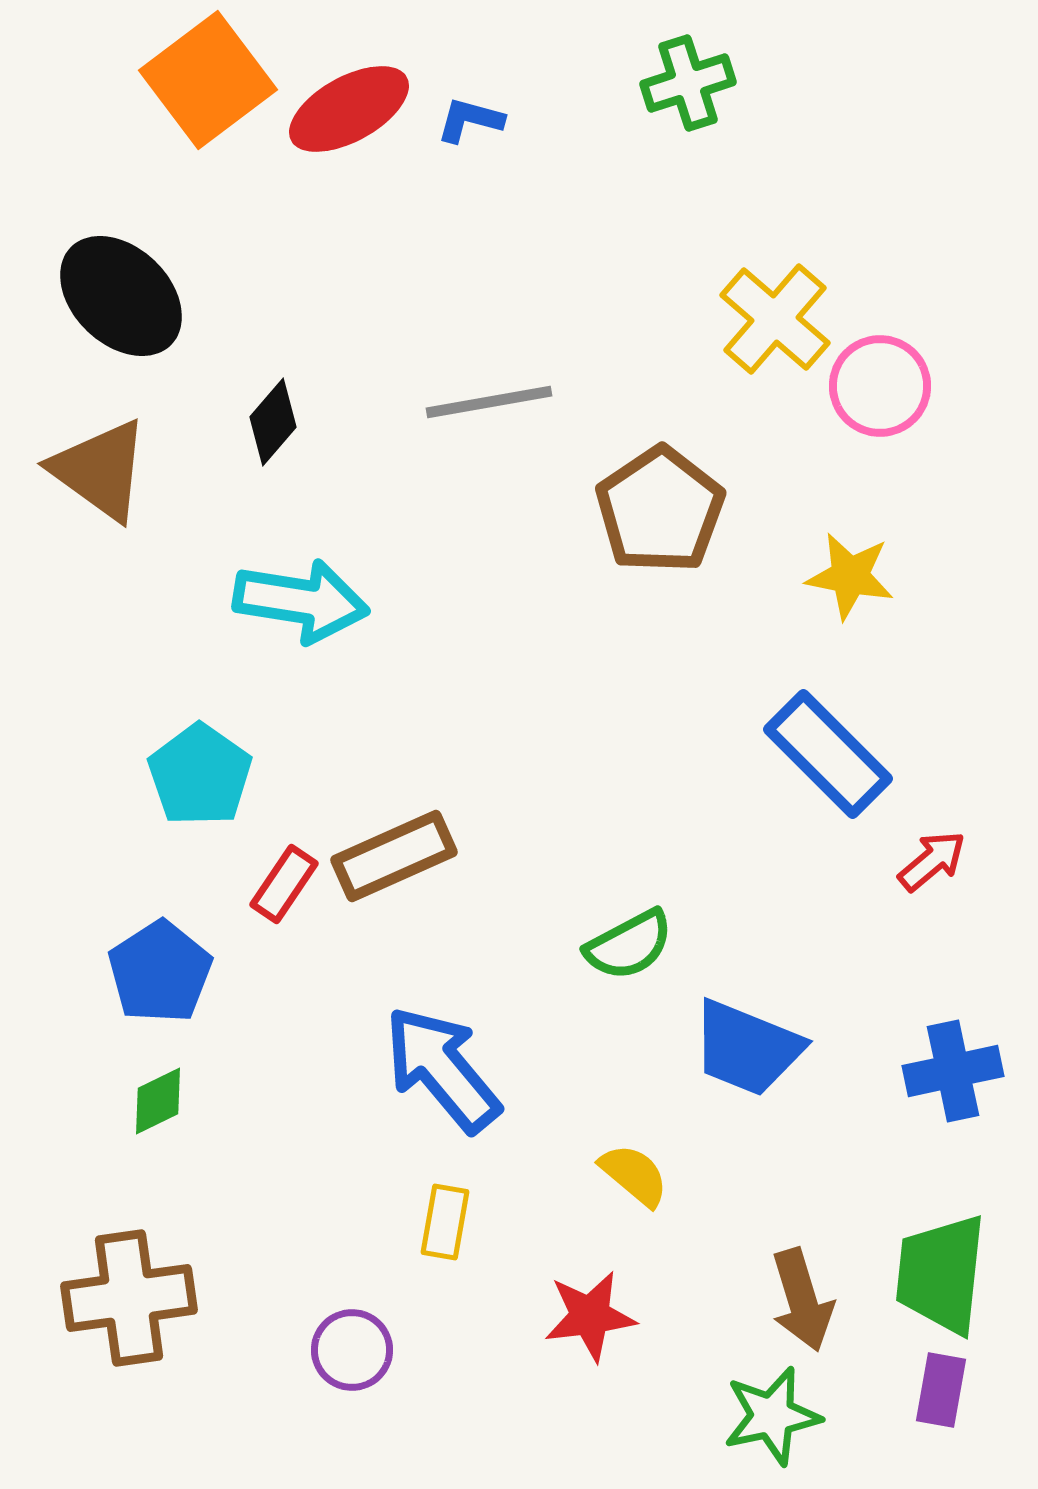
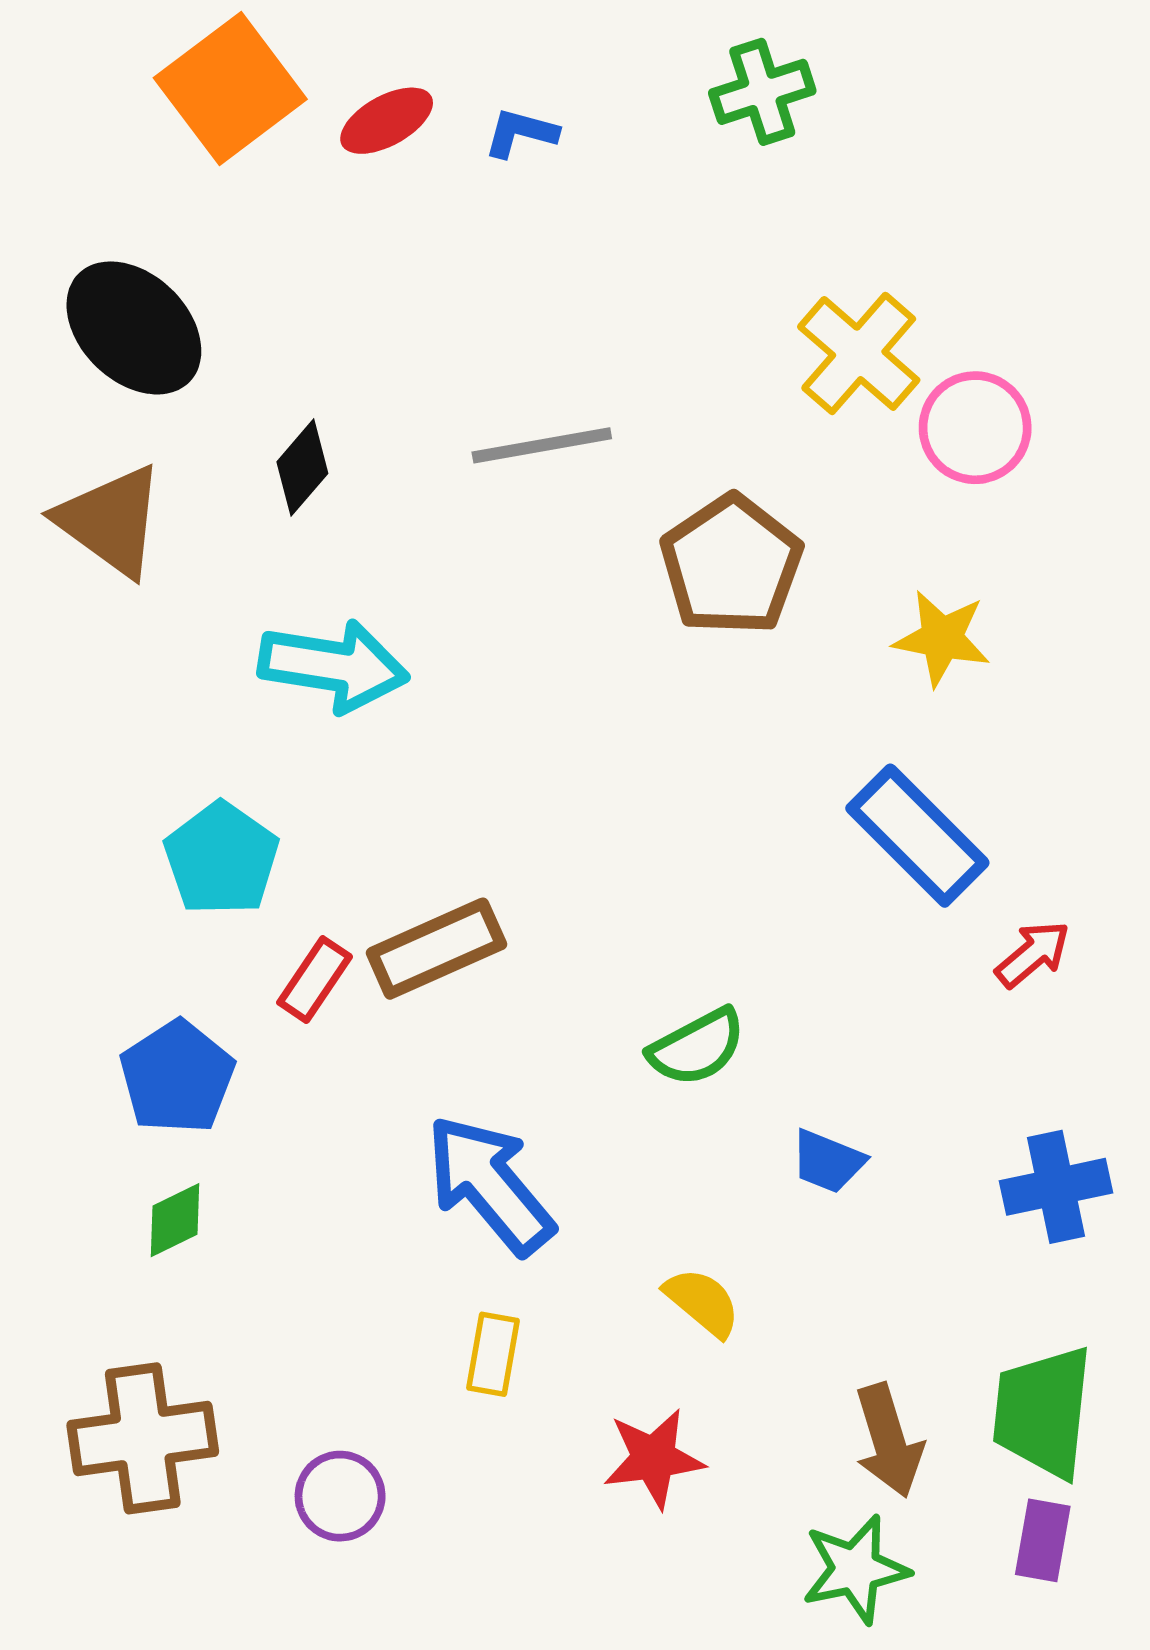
red ellipse: (349, 109) -> (387, 121), size x0.7
blue trapezoid: (747, 1048) -> (828, 1161), size x0.6
purple circle: (352, 1350) -> (340, 1496), moved

